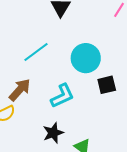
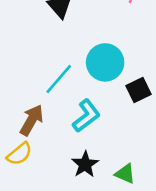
cyan line: (36, 52) -> (59, 79), moved

